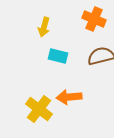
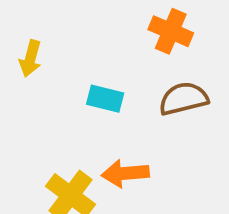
yellow arrow: (44, 27) -> (30, 59), moved

